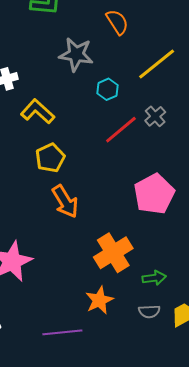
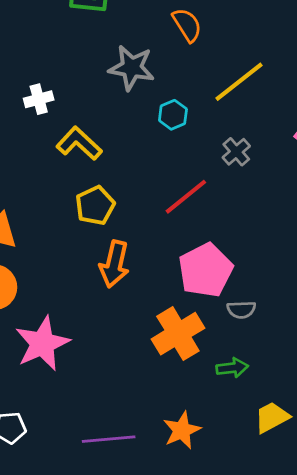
red line: (121, 130) -> (186, 197), moved
pink pentagon: (154, 194) -> (206, 270), moved
orange arrow: (65, 201) -> (114, 264), turned 44
orange star: (99, 300) -> (182, 430), moved
gray semicircle: (149, 312) -> (241, 310), moved

